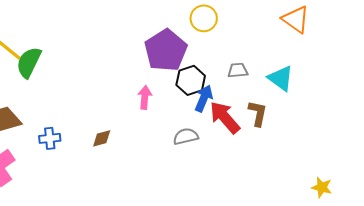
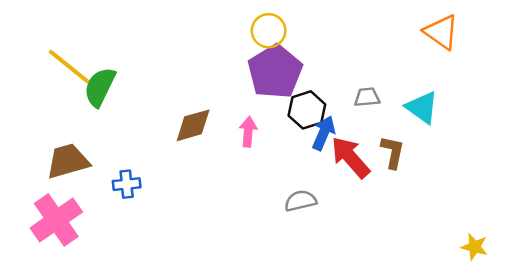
yellow circle: (204, 18) -> (269, 31), moved
gray semicircle: (186, 136) -> (301, 201), moved
brown diamond: (102, 138) -> (193, 125), moved, size x1.5

